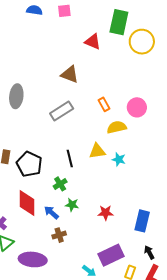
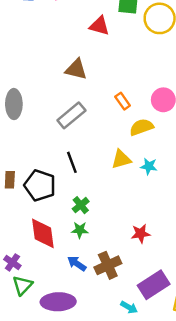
black line: (70, 159) -> (72, 162), moved
green star: (72, 205) -> (80, 230), moved
blue arrow: (51, 213) -> (77, 263), moved
brown cross: (59, 235) -> (108, 265), moved, size x1.5

